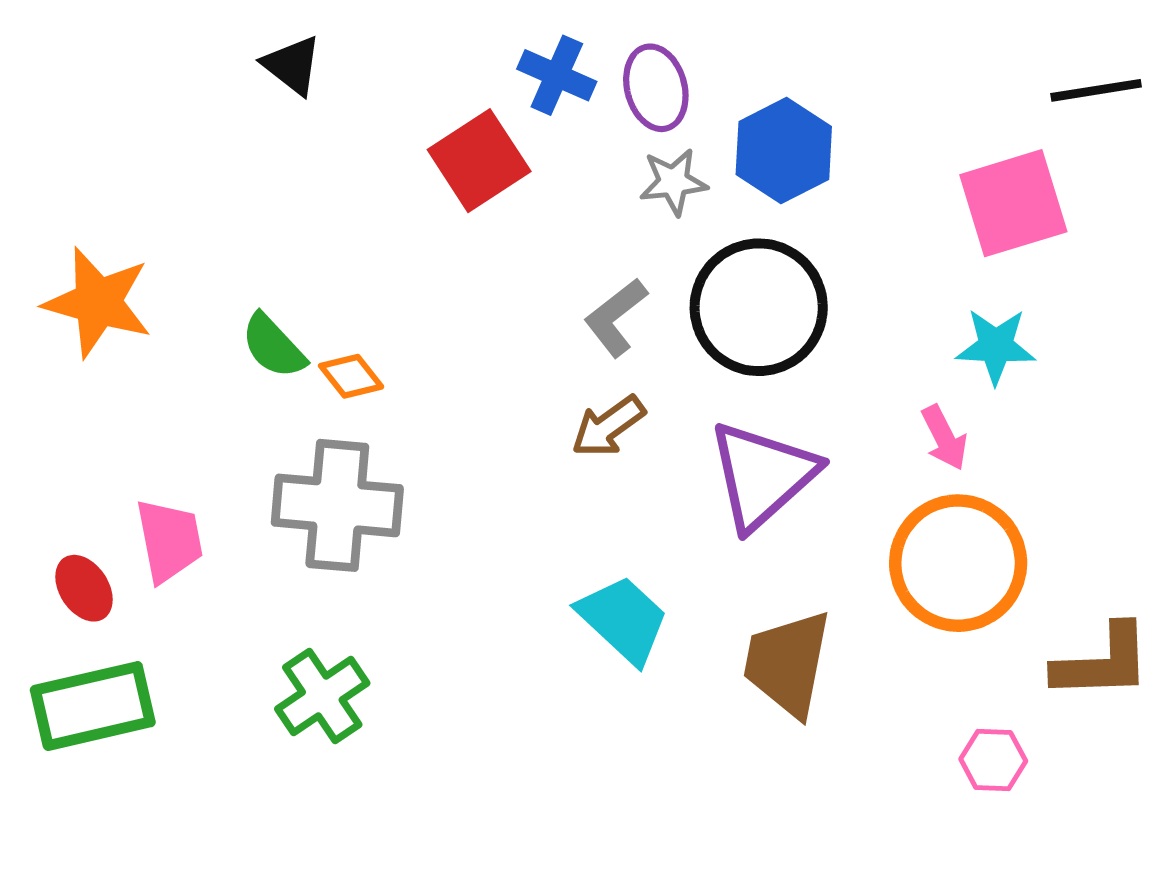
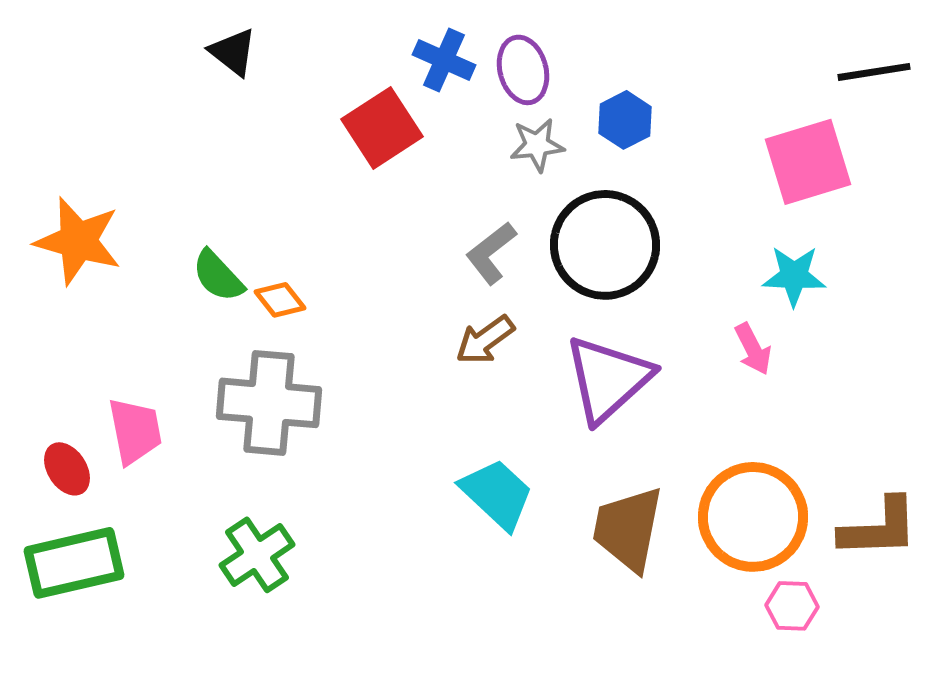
blue hexagon: (784, 150) -> (625, 120), size x0.7
orange circle: (958, 563) -> (753, 517), moved

